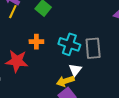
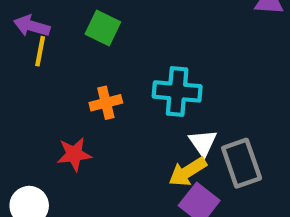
gray rectangle: (93, 48) -> (242, 163), moved
red star: (17, 61) -> (74, 154), size x0.7

